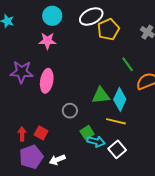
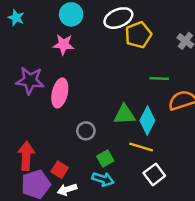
green line: (128, 64) -> (159, 79), turned -56
red square: (41, 133) -> (60, 170), moved
red arrow: (22, 134) -> (26, 156), size x1.6
cyan arrow: (96, 141) -> (103, 179), moved
white square: (117, 149) -> (154, 174), moved

